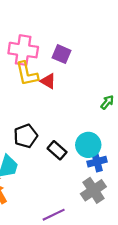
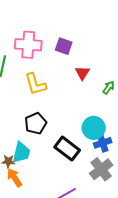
yellow L-shape: (27, 74) -> (35, 84), moved
red triangle: (48, 81) -> (82, 73), moved, turned 35
black rectangle: (57, 150) -> (67, 149), moved, size x1.4

